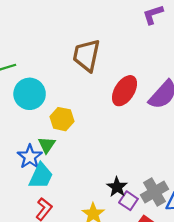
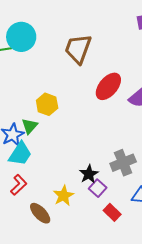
cyan circle: (30, 94) -> (21, 37), moved
gray cross: (154, 192) -> (123, 163), moved

